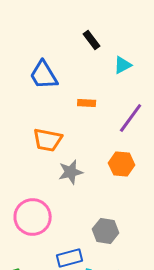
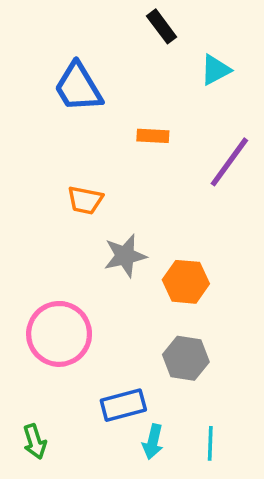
orange trapezoid: (48, 140) -> (85, 200), size x0.7
orange hexagon: (122, 164) -> (186, 282), moved

